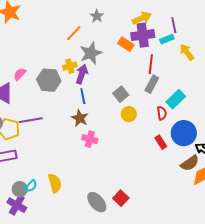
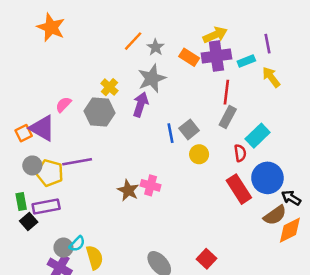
gray star: (97, 16) -> (156, 47), moved
purple line: (174, 25) -> (267, 44), moved
orange line: (74, 33) -> (133, 41), moved
orange rectangle: (126, 44) -> (189, 57), moved
yellow cross: (70, 66) -> (109, 87), moved, turned -32
blue line: (83, 96) -> (170, 133), moved
brown star: (80, 118) -> (128, 190), moved
red rectangle: (161, 142) -> (239, 189), size x1.6
yellow semicircle: (55, 183) -> (95, 258), moved
red square: (121, 198) -> (207, 259), moved

